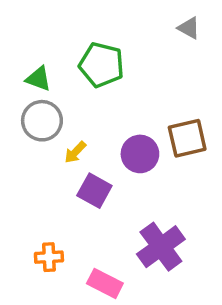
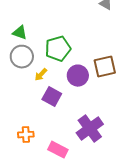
green pentagon: (101, 65) -> (58, 49), moved, turned -30

